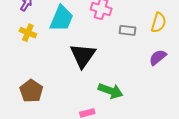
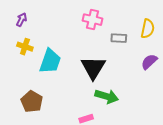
cyan trapezoid: (61, 18) -> (50, 61), moved
black triangle: (83, 56) -> (93, 68), moved

